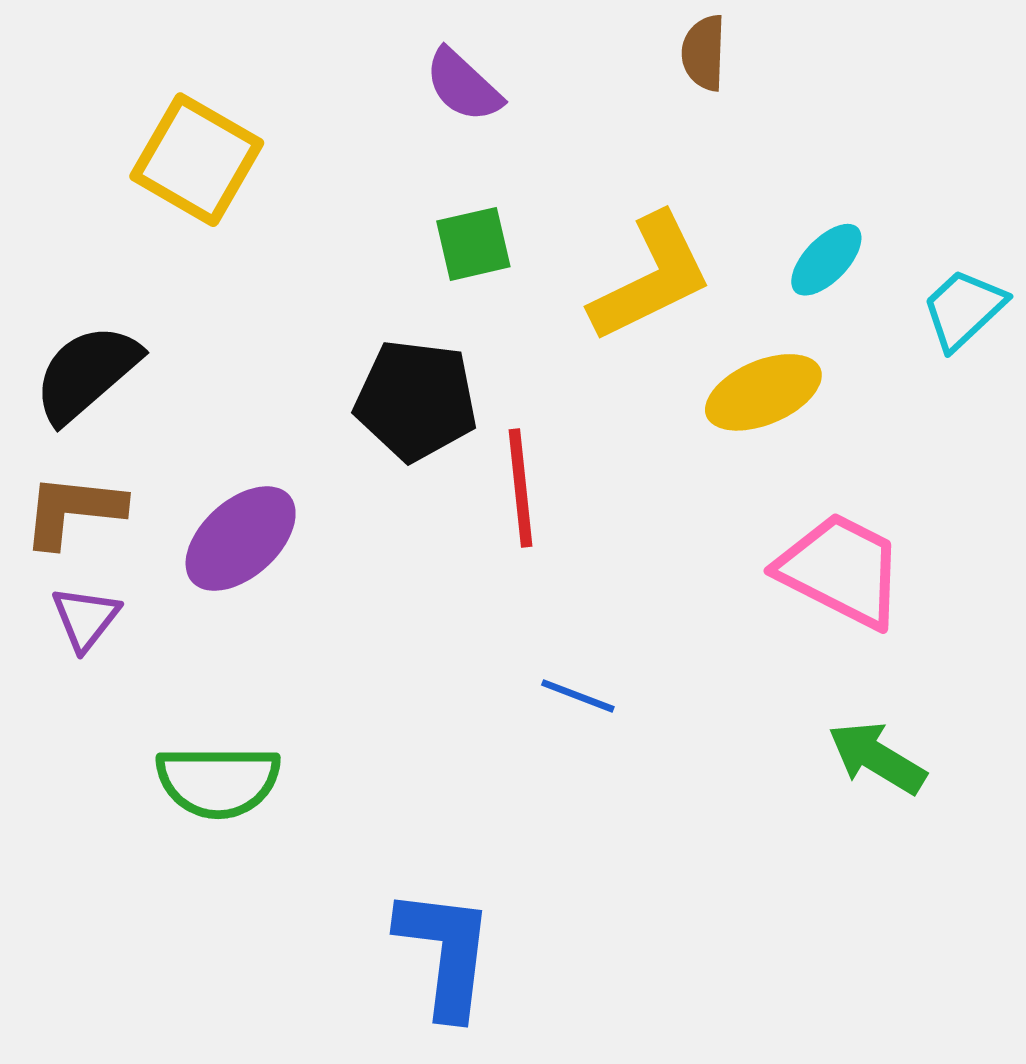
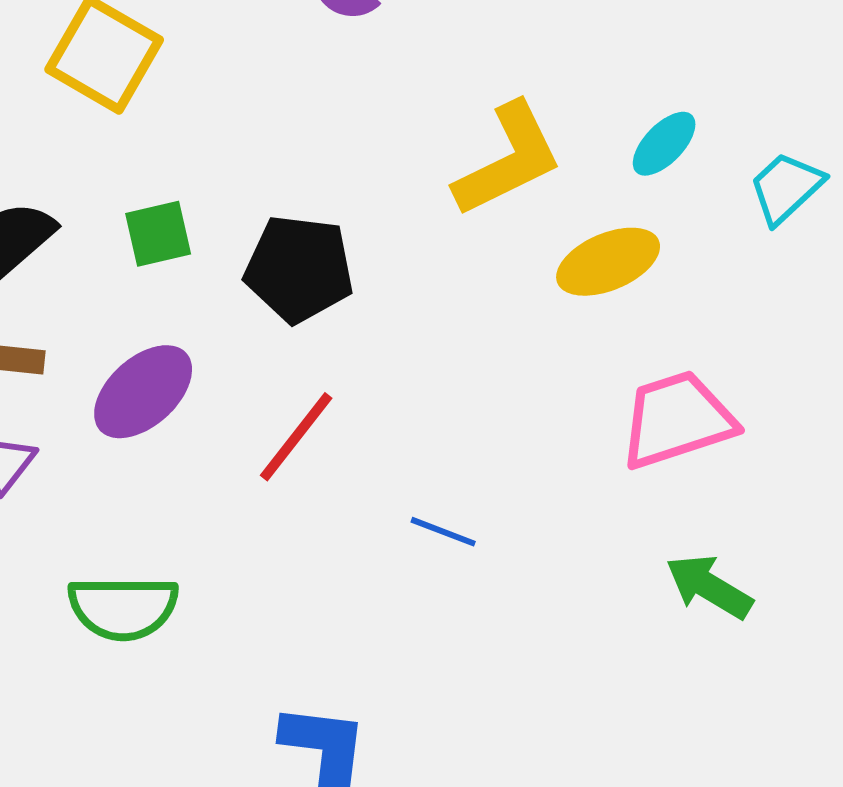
green square: (473, 244) -> (158, 234), moved
red line: (521, 488) -> (296, 437), moved, turned 44
pink trapezoid: (841, 570) -> (677, 420), turned -45

